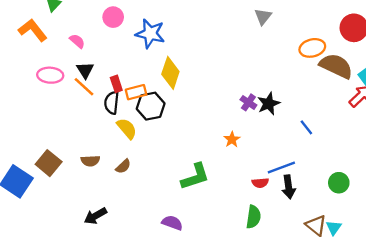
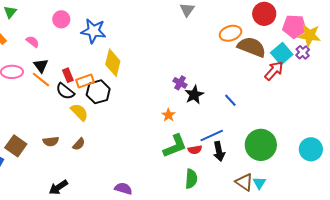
black semicircle: (112, 103) -> (65, 91), turned -54
black star: (269, 104) -> (194, 95), moved
green L-shape: (195, 177) -> (175, 146), moved
green circle: (339, 183) -> (261, 145), size x1.8

